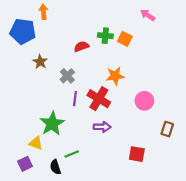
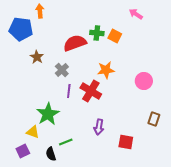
red semicircle: (81, 47) -> (75, 43), size x1.6
pink circle: (144, 101) -> (144, 81), moved
purple arrow: (102, 127) -> (99, 127), moved, turned 98

